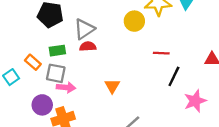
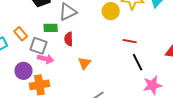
red semicircle: (88, 46) -> (69, 39), moved, turned -96
green rectangle: (57, 51) -> (51, 28), moved
black line: (174, 76) -> (138, 62), turned -60

